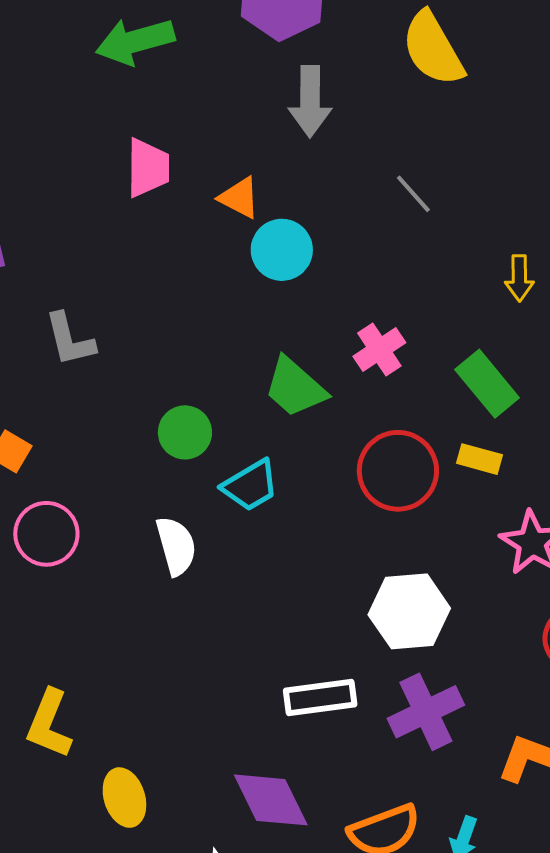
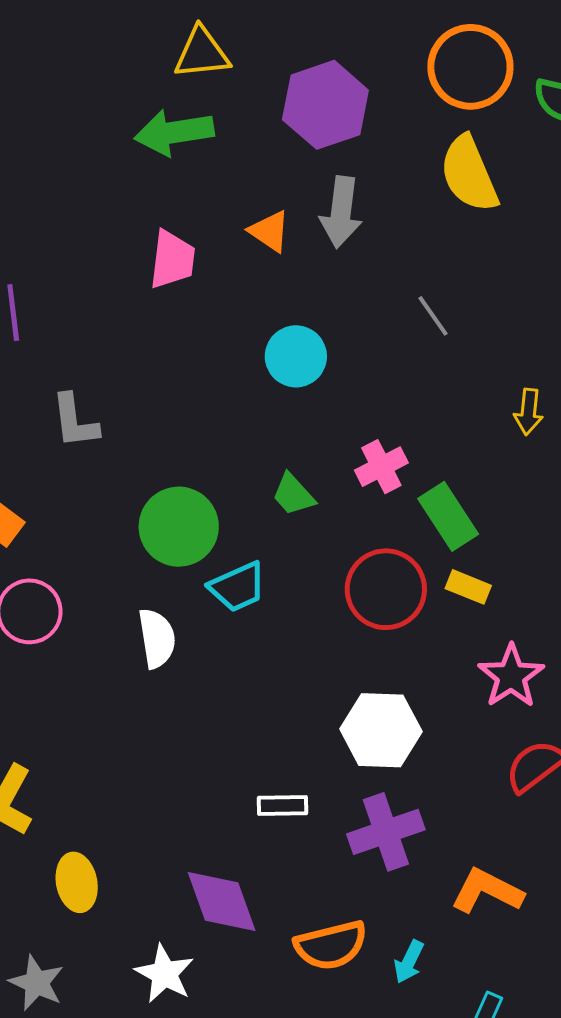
orange triangle: (239, 198) -> (270, 231), moved
green rectangle: (487, 384) -> (448, 516), moved
green trapezoid: (295, 387) -> (293, 495), size x0.7
green circle: (185, 432) -> (179, 527), size x1.5
white rectangle: (320, 698) -> (282, 806), size x0.7

